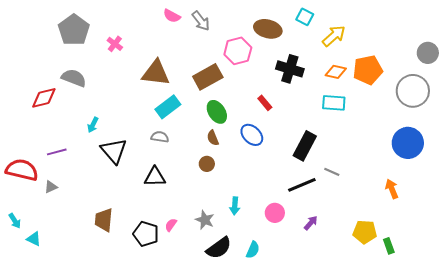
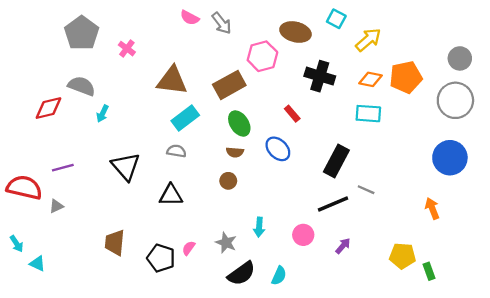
gray circle: (428, 53) -> (460, 58), moved
cyan arrow: (93, 125) -> (103, 114), moved
brown semicircle: (213, 138) -> (235, 152), turned -63

